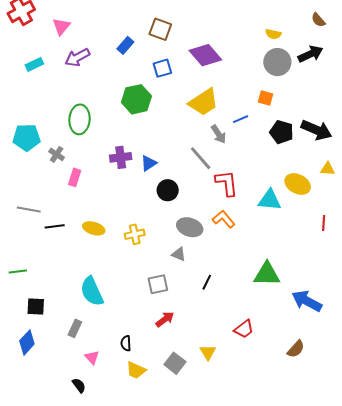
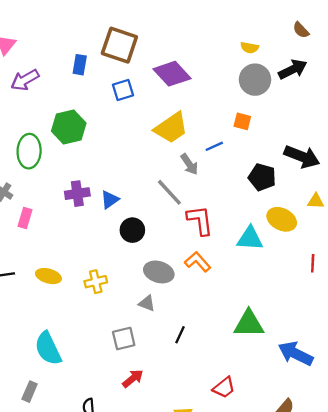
brown square: (160, 29) -> (119, 45), size x1.4
blue rectangle: (125, 45) -> (80, 65), turned -30
green hexagon: (136, 99) -> (69, 127), moved
black pentagon: (282, 132) -> (262, 177), moved

